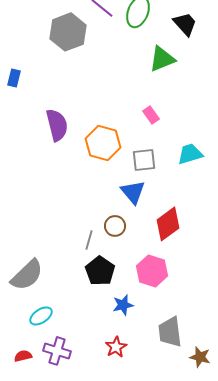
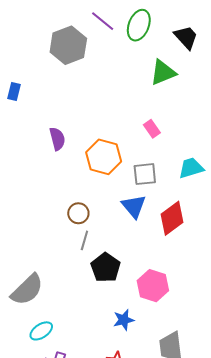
purple semicircle: (57, 125) -> (57, 139), size x0.7
red diamond: (168, 224) -> (172, 218), moved
brown circle: (115, 226) -> (78, 213), moved
gray line: (89, 240) -> (84, 240), moved
black pentagon: (100, 271) -> (106, 268), moved

